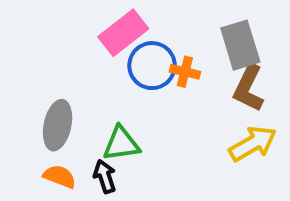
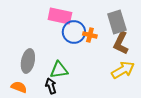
pink rectangle: (123, 33) -> (60, 16), turned 50
orange semicircle: (60, 177) -> (19, 87), moved

